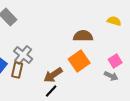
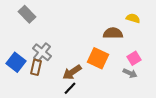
brown semicircle: (83, 36) -> (113, 33), moved
orange square: (79, 61) -> (98, 58), turned -30

